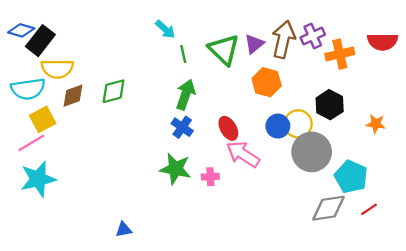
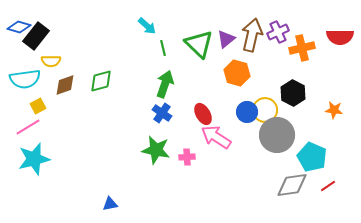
yellow semicircle: (57, 69) -> (51, 61), size x0.7
yellow square: (43, 119) -> (38, 106), size x0.7

